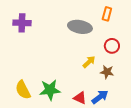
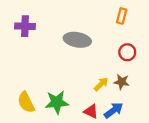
gray ellipse: (80, 27) -> (77, 40), moved
yellow arrow: (89, 62) -> (101, 84), moved

